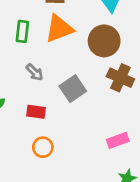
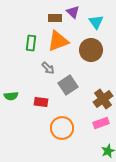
gray arrow: (35, 72) -> (48, 68), moved
brown cross: (120, 78) -> (103, 99), moved, turned 30
orange circle: (43, 147) -> (62, 128), moved, size x1.5

